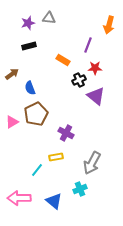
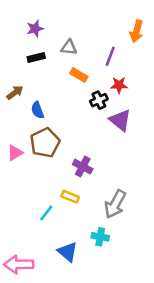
gray triangle: (49, 18) -> (69, 47), moved
yellow rectangle: (56, 157) -> (70, 197), turned 32
cyan cross: (80, 189) -> (100, 237), turned 32
pink arrow: (19, 198) -> (19, 264), moved

